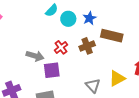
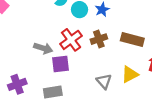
brown rectangle: (112, 36) -> (132, 40), moved
red cross: (61, 47) -> (71, 40), size x1.5

